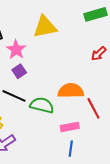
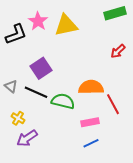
pink star: (16, 50) -> (38, 21), moved
purple square: (19, 71) -> (41, 68), size x1.5
blue line: (71, 149) -> (91, 143), turned 56

